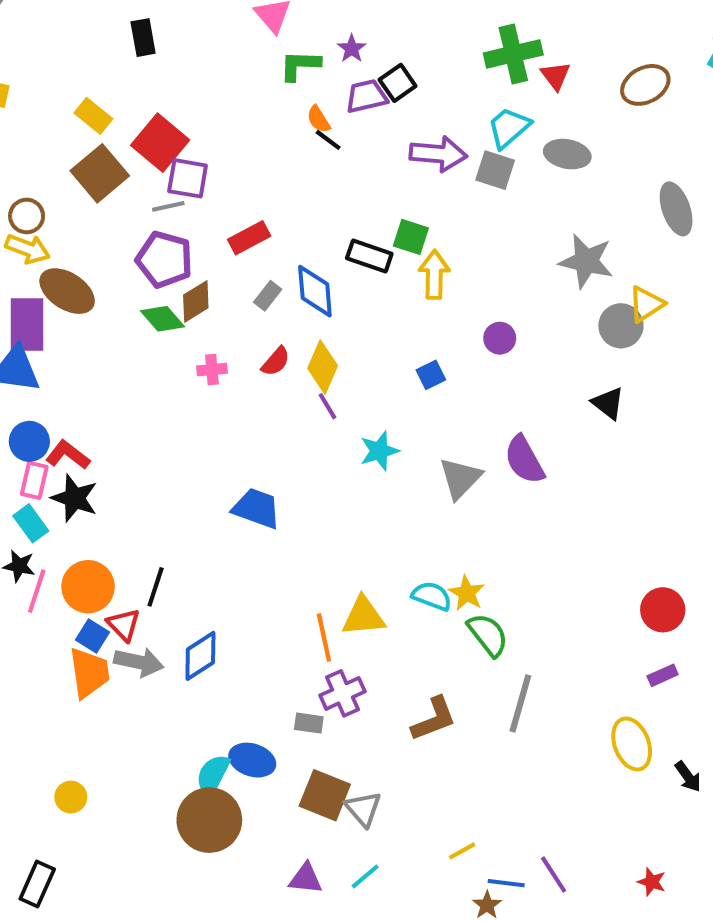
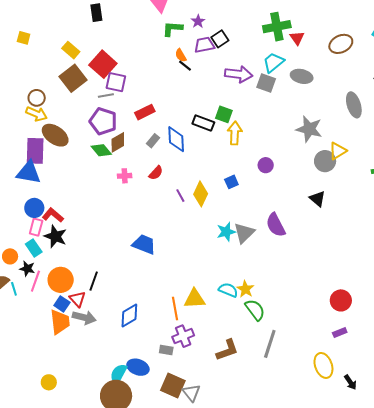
yellow diamond: (323, 367) -> (201, 194), moved
cyan star: (379, 451) -> (226, 232), moved
blue diamond: (200, 656) -> (129, 315), moved

